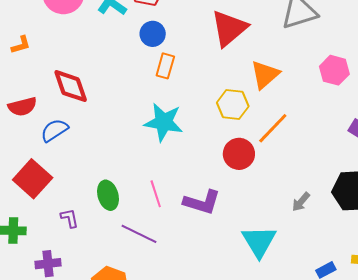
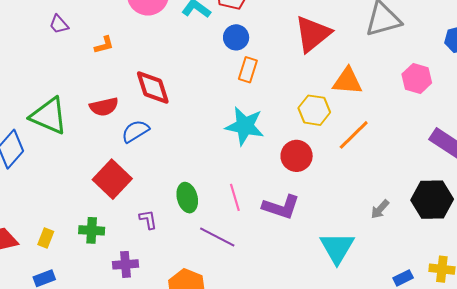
orange triangle: (265, 75) -> (347, 81), turned 44
red circle: (239, 154) -> (297, 156), moved

